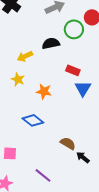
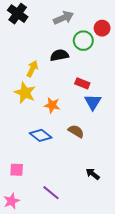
yellow arrow: (25, 56) -> (32, 69), turned 140
yellow star: (18, 79) -> (25, 93), size x1.5
brown semicircle: (68, 143) -> (76, 131), moved

